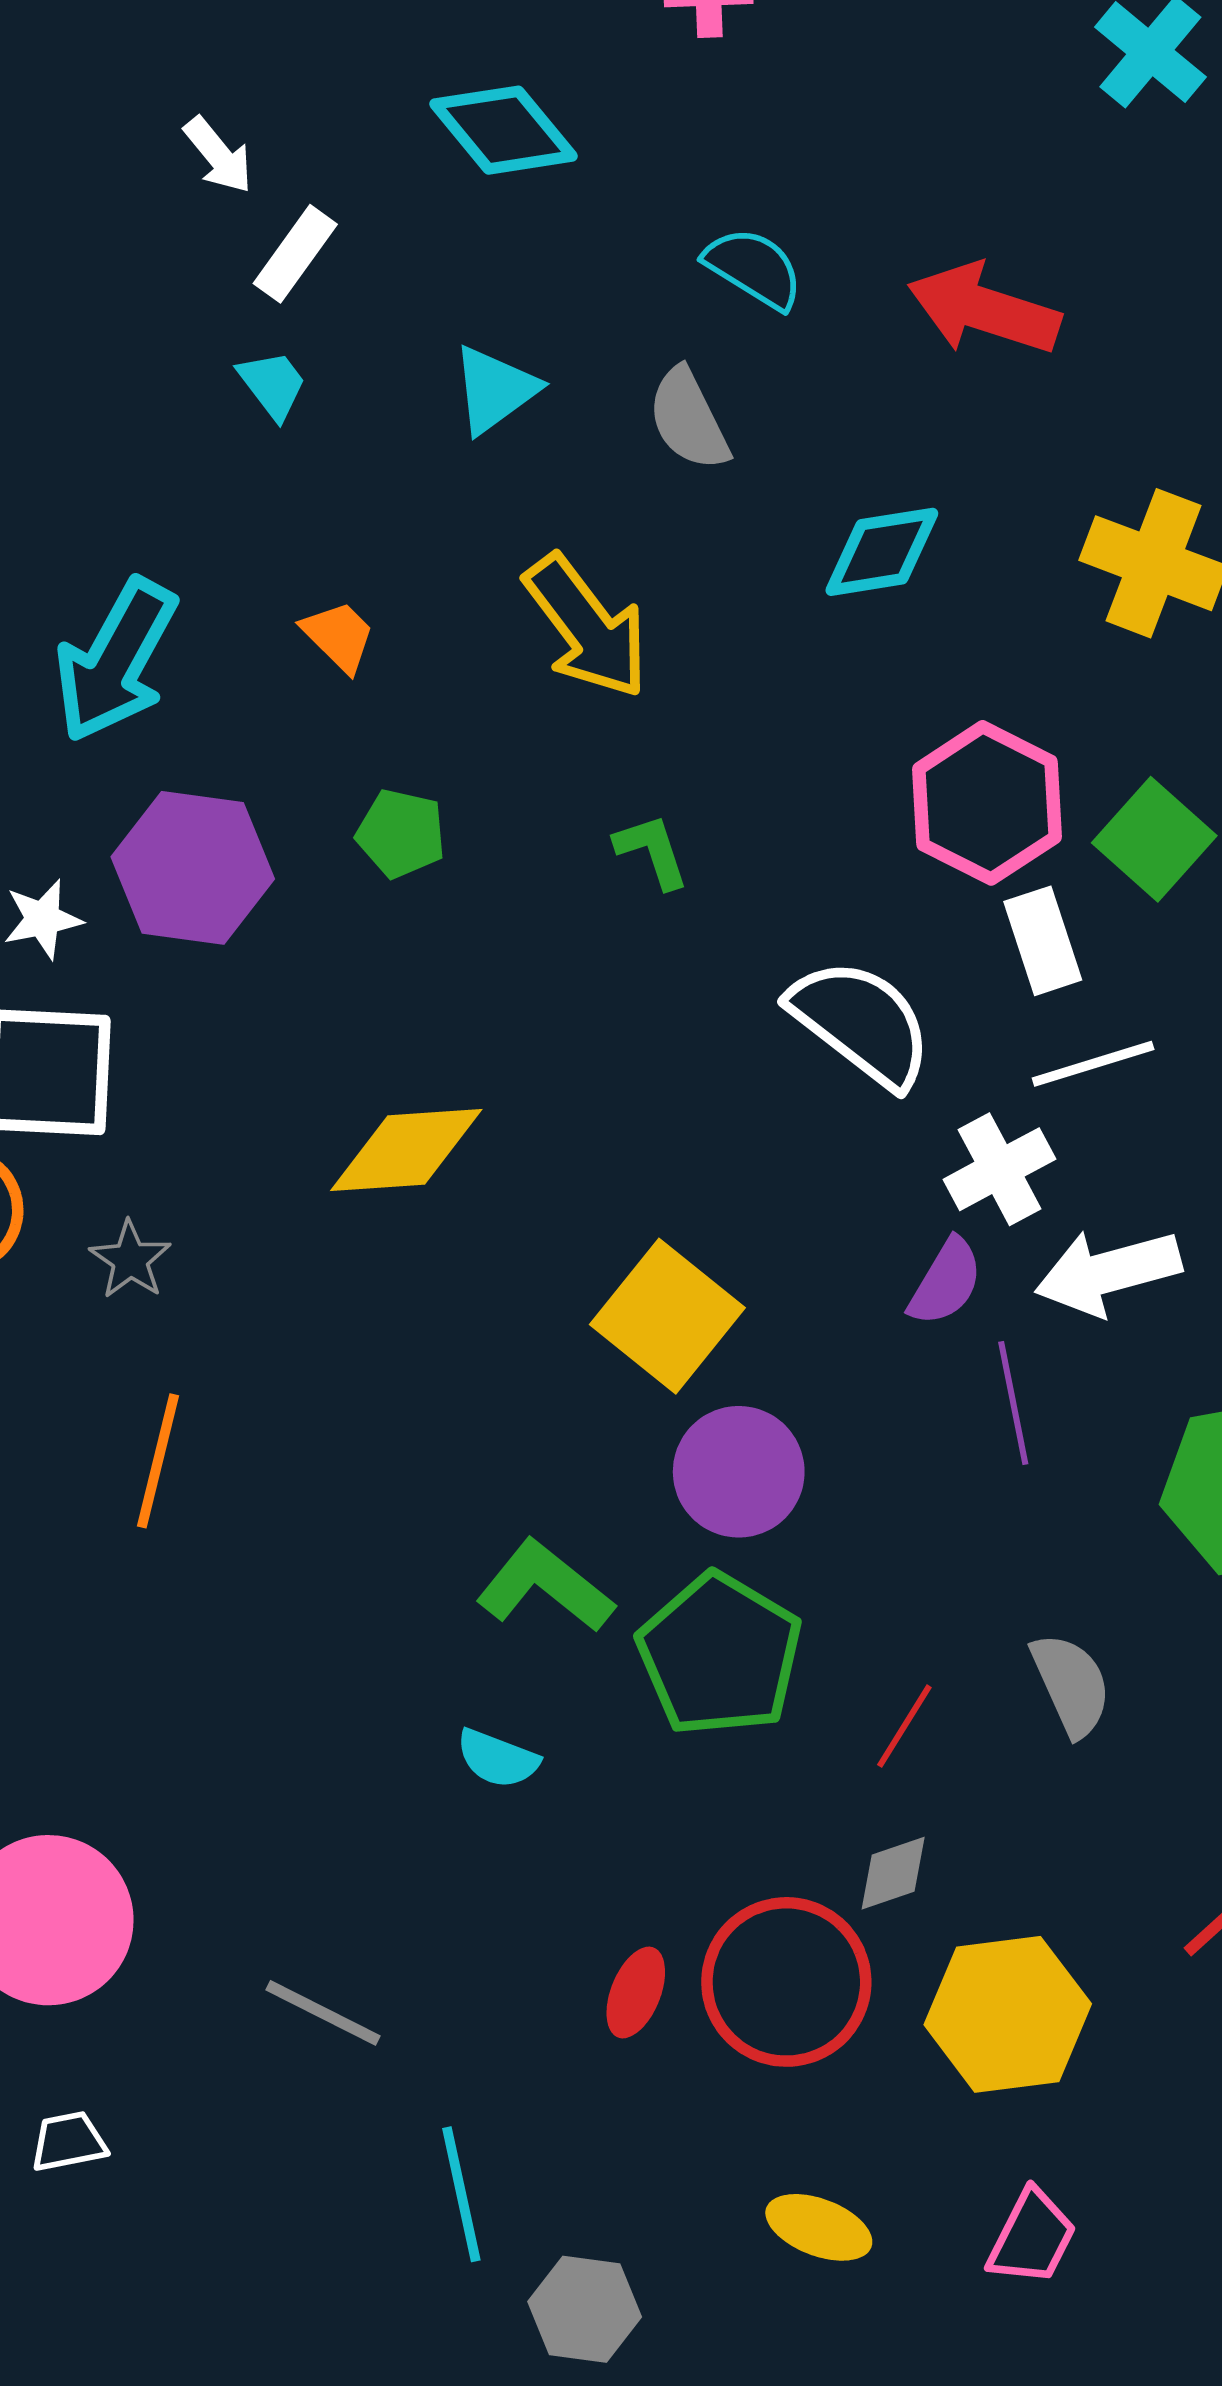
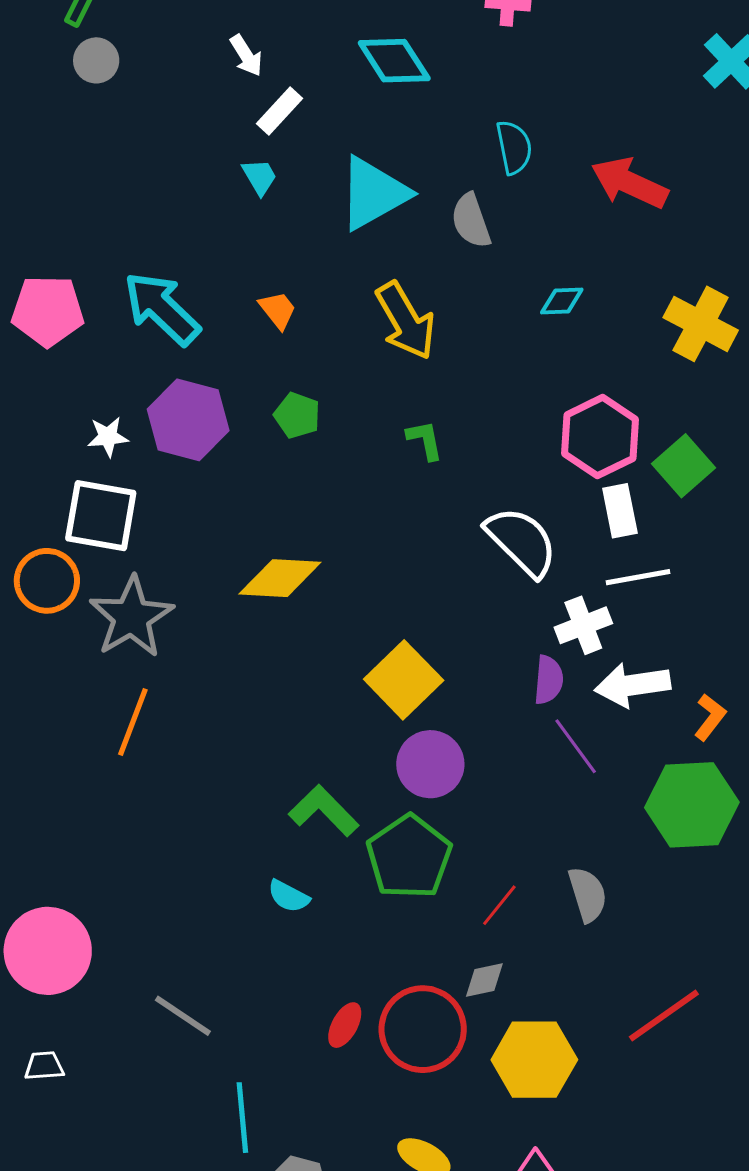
cyan semicircle: (754, 268) -> (514, 147), turned 40
cyan triangle: (495, 390) -> (373, 193), size x1.6
cyan diamond: (882, 552) -> (562, 301), size x0.7
cyan arrow: (116, 660) -> (162, 308), turned 98
gray star: (130, 1260) -> (131, 617), size x2.0
purple semicircle: (946, 1282) -> (549, 680), turned -33
purple line: (1013, 1403) -> (576, 746), turned -32

